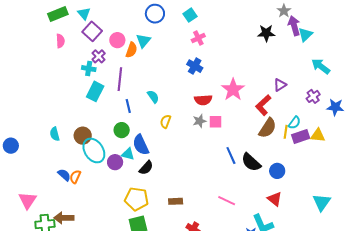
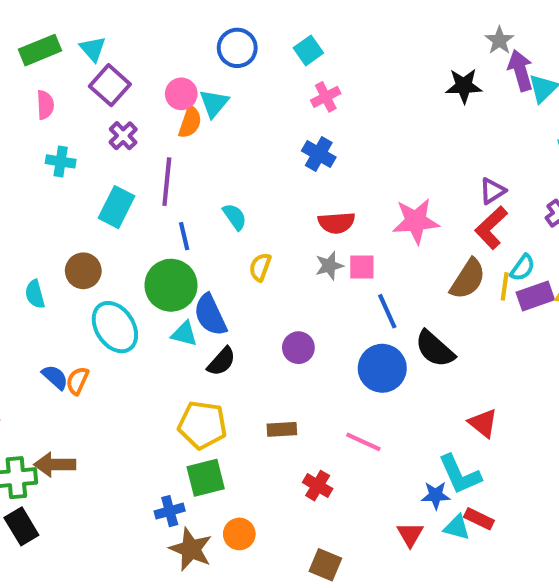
pink circle: (117, 40) -> (181, 94), moved
cyan cross: (89, 69) -> (61, 161), moved
pink star: (233, 90) -> (416, 221), moved, turned 30
red L-shape: (263, 105) -> (491, 228), moved
green circle: (122, 130) -> (171, 285), size x1.6
brown circle: (83, 136) -> (83, 271), moved
blue line: (231, 156) -> (387, 311), moved
purple circle: (115, 162) -> (298, 348), moved
blue circle: (277, 171) -> (382, 368), moved, size x1.5
pink line: (227, 201) -> (363, 442), moved

